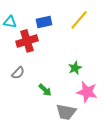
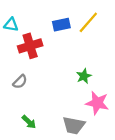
blue rectangle: (44, 22) -> (61, 25), moved
green arrow: (45, 90) -> (29, 122), moved

